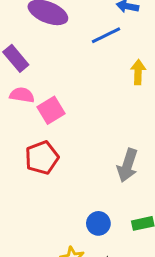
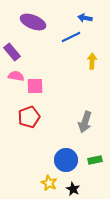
pink square: (51, 110) -> (35, 86), turned 30
blue circle: (98, 223) -> (66, 160), size x1.5

